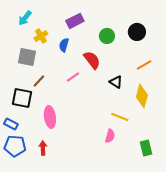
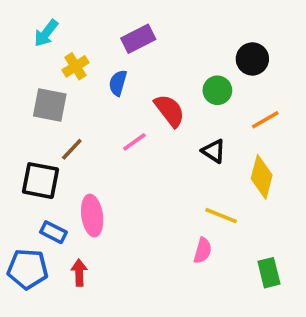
green circle: (107, 36) -> (217, 90), moved
blue rectangle: (11, 124) -> (53, 232), moved

